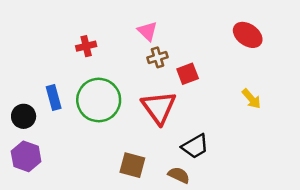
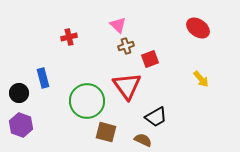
green circle: (99, 100) -> (87, 101), moved

